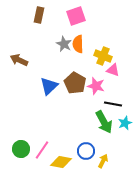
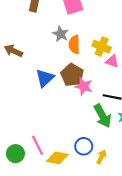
orange semicircle: (78, 44) -> (74, 44), moved
pink star: (96, 86) -> (84, 86), moved
green circle: (21, 149) -> (15, 154), moved
pink line: (42, 150) -> (37, 145), turned -60

